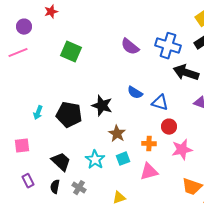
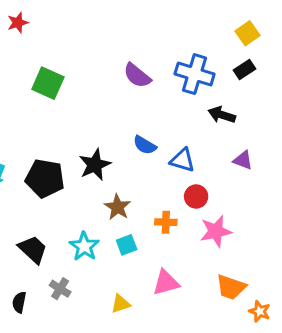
black arrow: (186, 73) -> (222, 115), size x0.7
black star: (102, 106) -> (95, 165), turned 30
pink triangle: (149, 172) -> (166, 283), moved
black semicircle: (55, 187) -> (19, 302), moved

